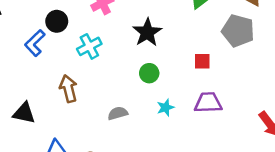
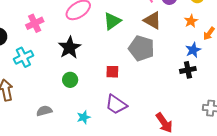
purple trapezoid: (208, 103) -> (116, 105), turned -145
cyan star: (165, 108) -> (84, 117), moved

